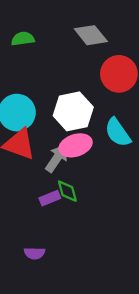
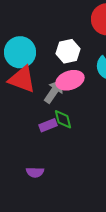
white hexagon: (73, 111) -> (68, 51), size x0.7

